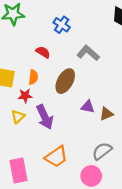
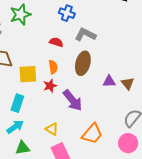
gray L-shape: (88, 53) -> (85, 35), moved
brown triangle: (106, 114) -> (128, 83), turned -32
yellow triangle: (18, 117) -> (52, 129), moved, turned -32

